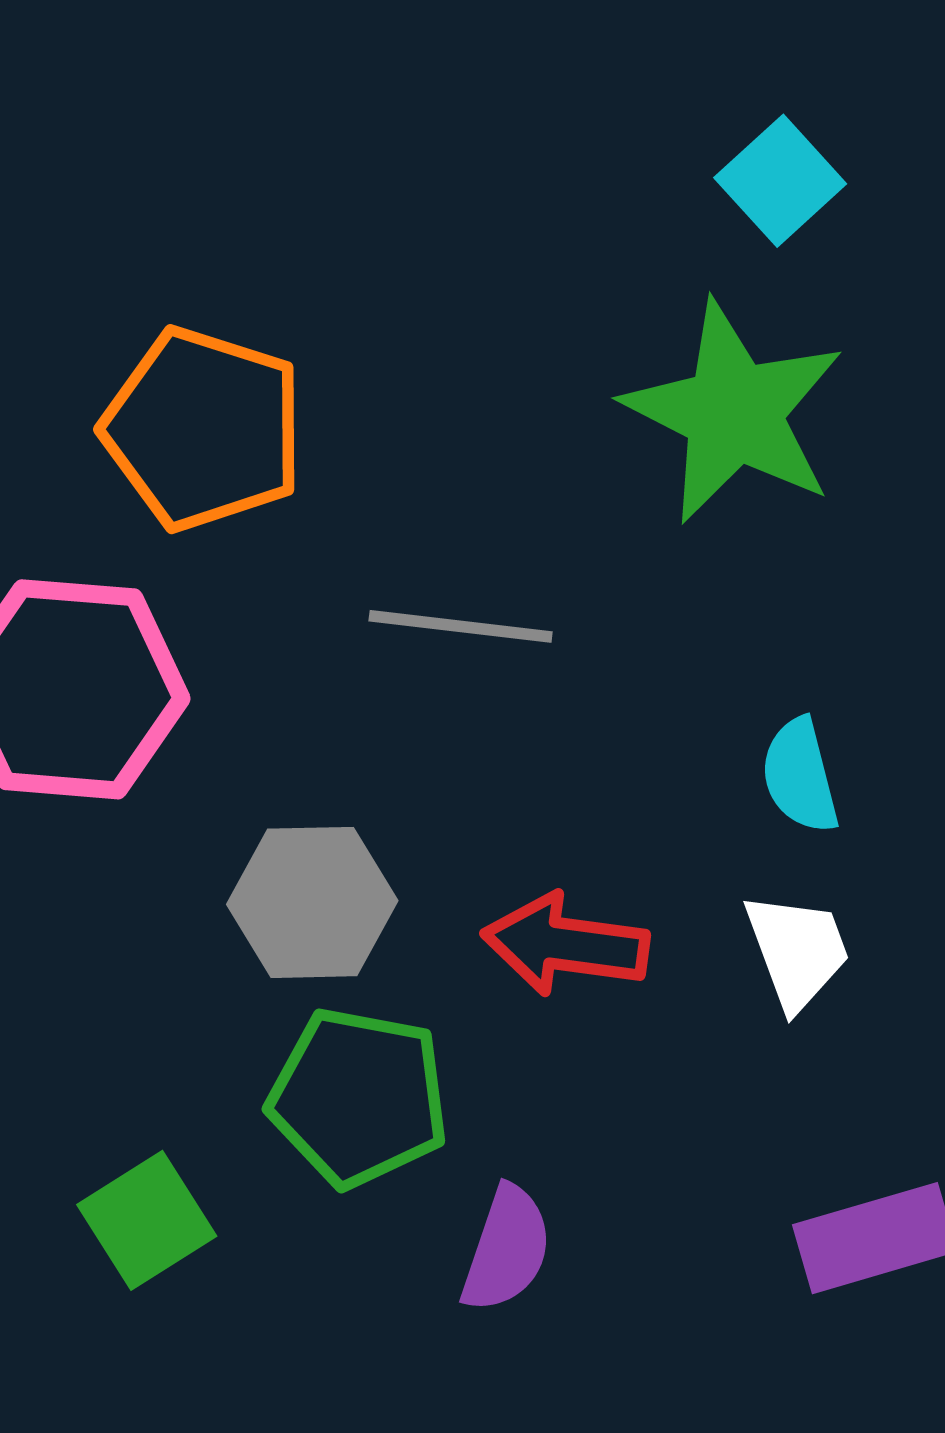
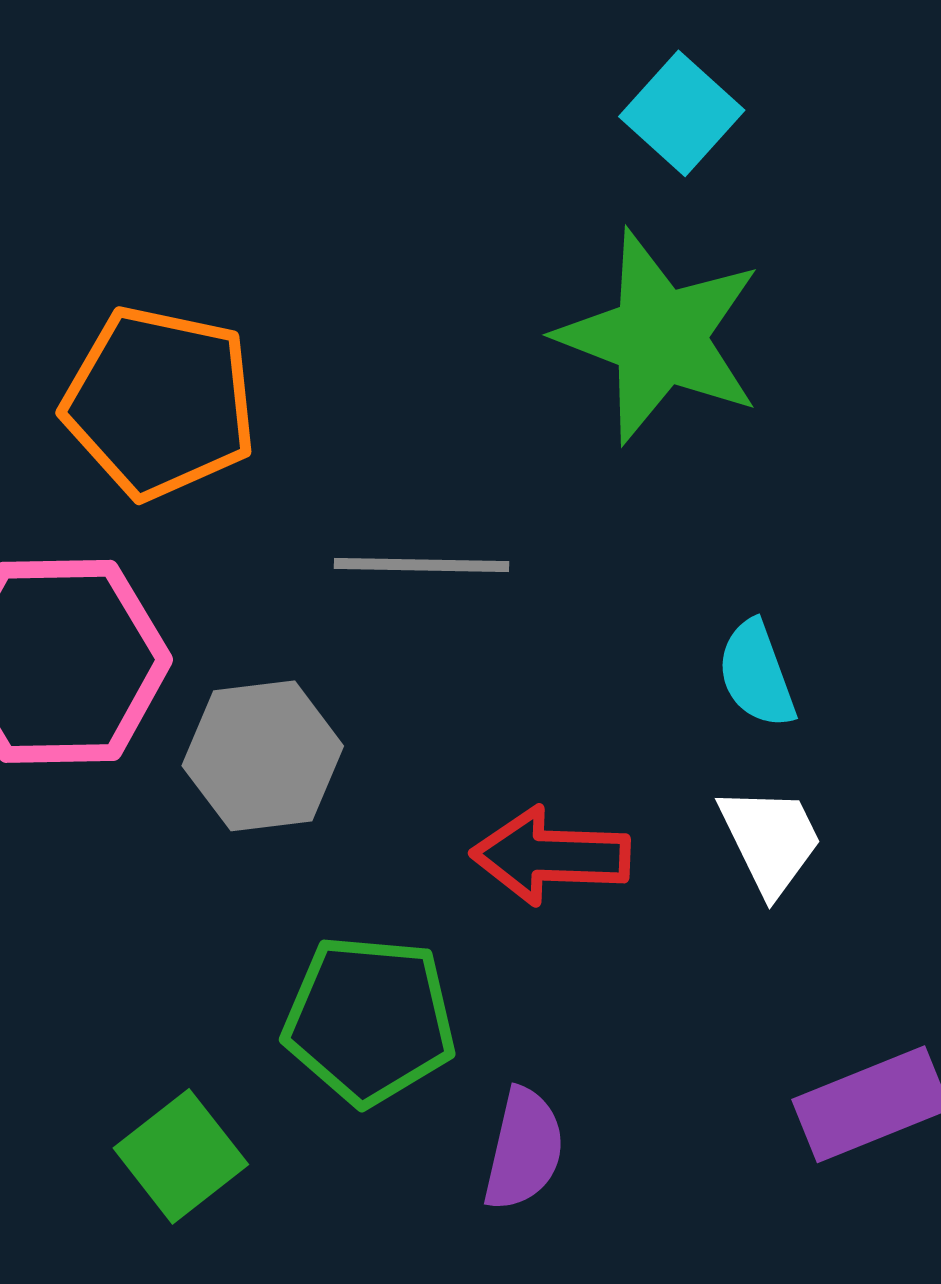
gray hexagon: (312, 902) -> (263, 756), moved

